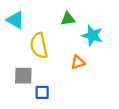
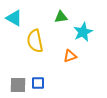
cyan star: (92, 36) -> (83, 32), turned 30
gray square: (23, 76) -> (18, 85), moved

